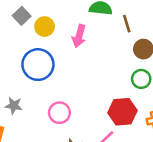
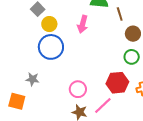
yellow circle: (45, 27) -> (49, 24), moved
pink circle: (59, 113) -> (78, 89), moved

